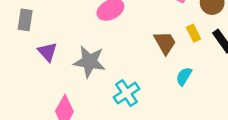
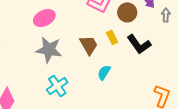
gray star: (89, 62) -> (49, 50), moved

